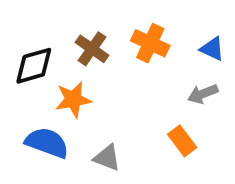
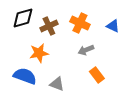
brown cross: (92, 49) -> (49, 26), turned 30
black diamond: (34, 66) -> (23, 18), moved
gray arrow: (203, 94) -> (86, 50), moved

